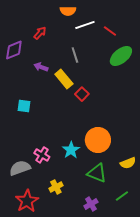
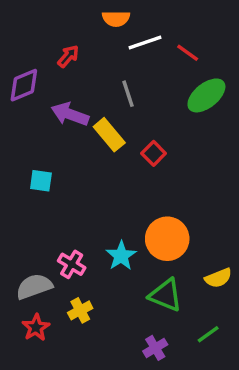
purple arrow: (41, 67) -> (70, 114), size x1.5
red square: (82, 94) -> (154, 153), moved
yellow cross: (56, 187) -> (80, 310), moved
red star: (27, 201) -> (36, 327), moved, size x0.7

